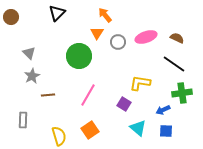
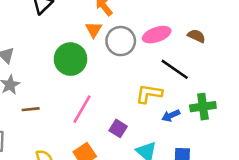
gray circle: (118, 42) -> (121, 41), size x1.5
black line: (174, 64) -> (175, 69), moved
purple square: (124, 104) -> (118, 128), moved
blue arrow: (163, 110) -> (171, 116), moved

